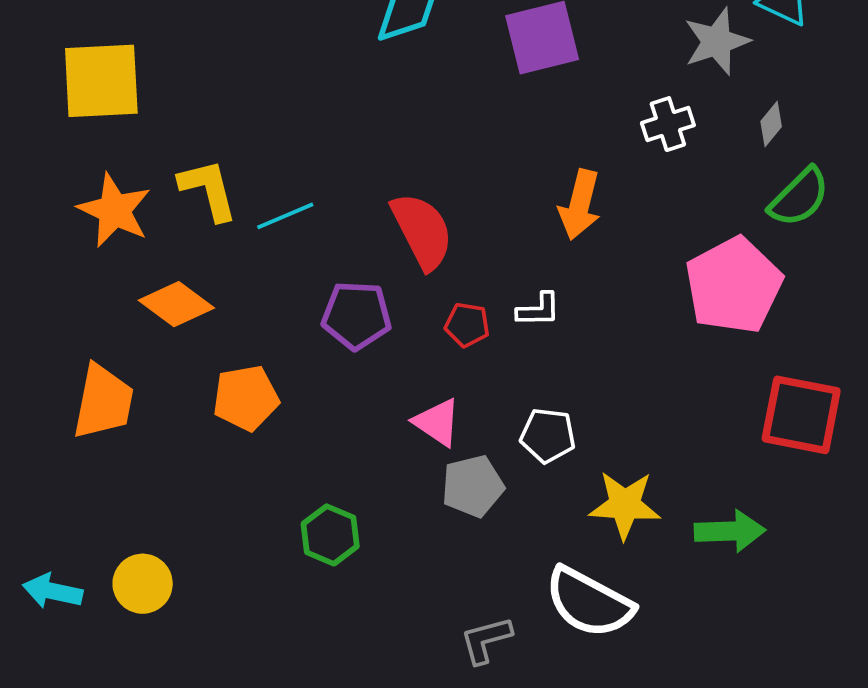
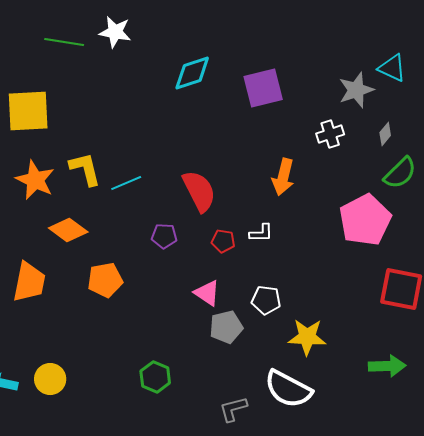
purple pentagon: (356, 315) -> (164, 236), size x0.7
green arrow: (730, 531) -> (387, 366), moved
green hexagon: (330, 535) -> (155, 377), moved

